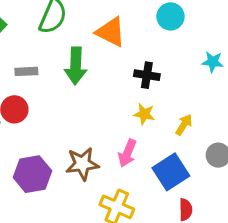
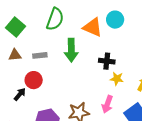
cyan circle: (170, 16) -> (115, 20), moved
black cross: (147, 75) -> (107, 61), moved

